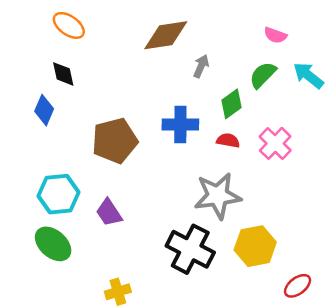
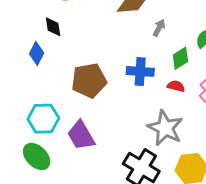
gray star: (218, 196) -> (165, 128), turned 30
purple trapezoid: (109, 213) -> (81, 135), size x1.4

